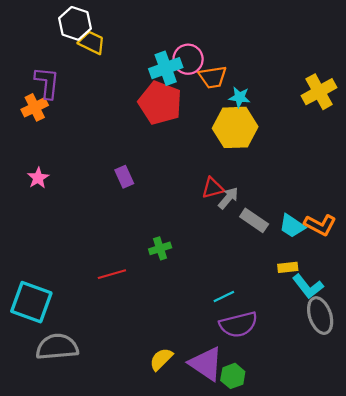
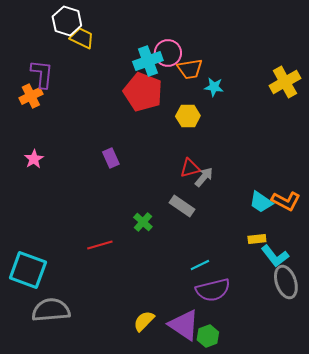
yellow hexagon: (235, 127) -> (188, 116), moved, size x0.6
gray rectangle: (254, 220) -> (182, 206), moved
green cross: (160, 248) -> (143, 222), turned -30

